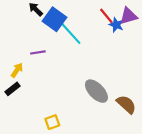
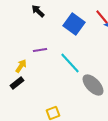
blue square: (54, 19) -> (74, 24), moved
cyan line: (71, 34) -> (70, 63), moved

